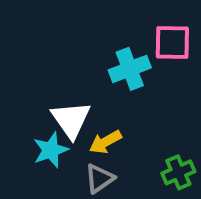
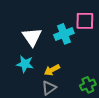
white triangle: (71, 120) -> (32, 37), moved
cyan star: (51, 150) -> (25, 64), moved, turned 30

